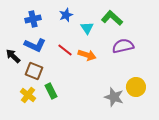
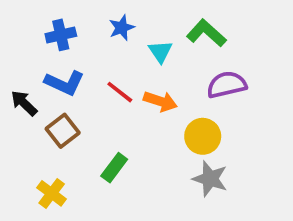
brown square: (34, 71) -> (63, 131), turned 30
yellow circle: (136, 87) -> (203, 136), moved
green rectangle: (51, 91) -> (114, 168), moved, turned 63
yellow cross: (28, 95) -> (52, 193), moved

